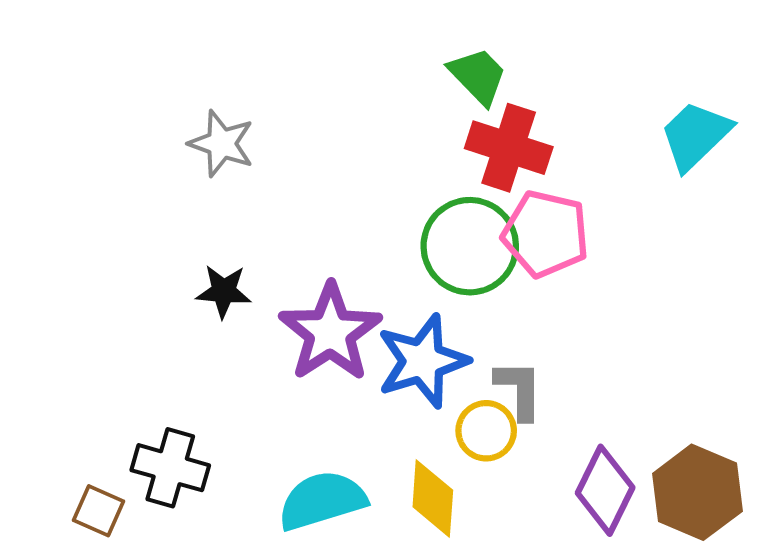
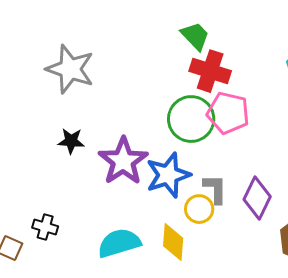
gray star: (222, 144) -> (70, 69), size x1.5
black cross: (170, 468) -> (45, 227), size x0.7
purple diamond: (605, 490) -> (257, 198), moved

